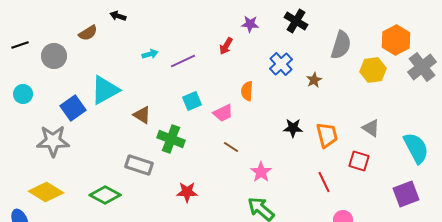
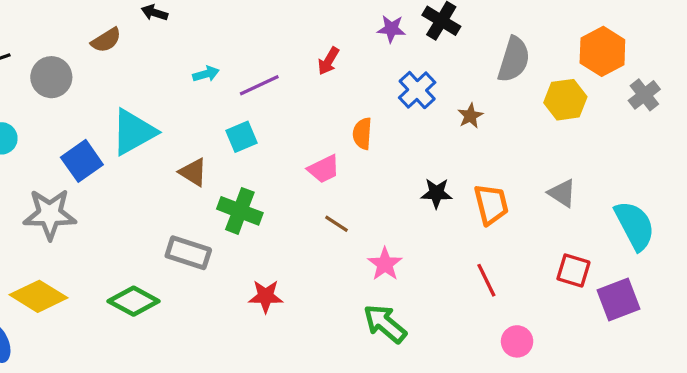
purple star: (250, 24) -> (391, 29), moved
gray cross: (422, 67) -> (644, 95), size x0.7
cyan square: (192, 101) -> (241, 137), moved
red square: (359, 161) -> (573, 271), moved

